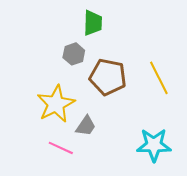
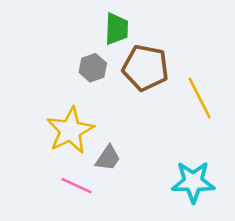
brown pentagon: (108, 77) -> (146, 68), moved

